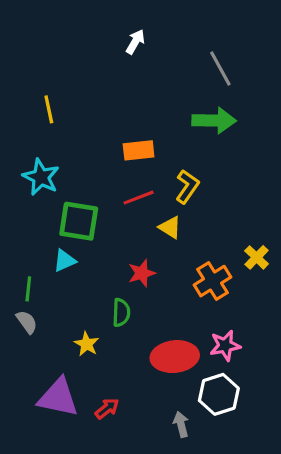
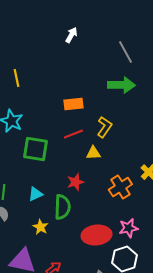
yellow triangle: (170, 227) -> (93, 153), turned -35
cyan triangle: (65, 261) -> (35, 194), moved
green semicircle: (121, 312) -> (62, 207), size x1.4

